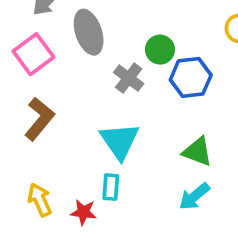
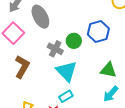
green circle: (160, 50) -> (74, 41), moved
gray cross: (129, 78) -> (55, 49), moved
cyan rectangle: (111, 187) -> (66, 96), turned 64

